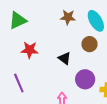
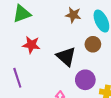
black triangle: (64, 58) -> (66, 57), size x1.5

